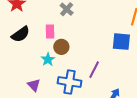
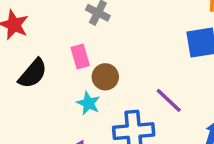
purple line: (94, 70) -> (169, 100), turned -60

